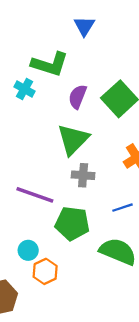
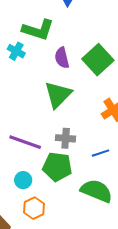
purple semicircle: (78, 97) -> (62, 58), turned -35
gray cross: (83, 175) -> (66, 138), moved
cyan circle: (28, 250) -> (23, 180), moved

